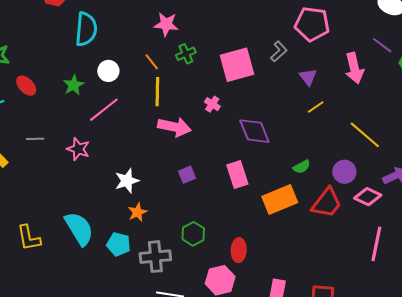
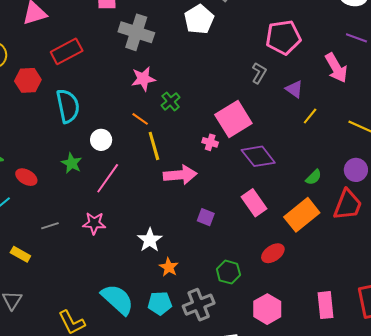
pink square: (237, 65) -> (233, 119), moved
purple square: (187, 175) -> (206, 217), turned -30
red ellipse: (239, 250) -> (273, 253), moved, turned 70

